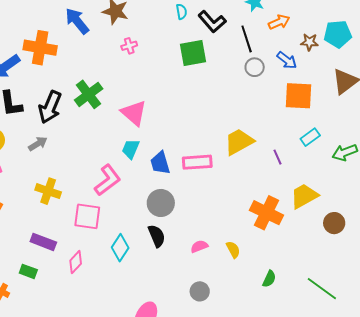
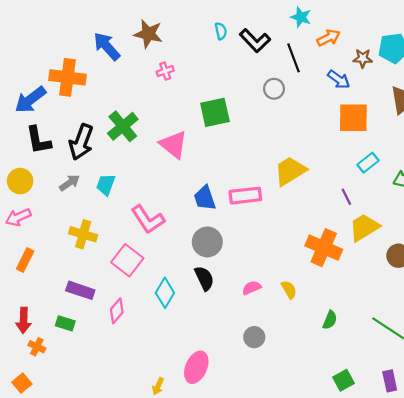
green square: (193, 53) -> (215, 112), moved
gray circle: (255, 67) -> (274, 89), moved
cyan trapezoid: (131, 149) -> (106, 185), moved
purple line: (277, 157) -> (346, 197), moved
pink L-shape: (108, 180) -> (148, 219), turned 96
pink square: (87, 216) -> (127, 260), turned 32

